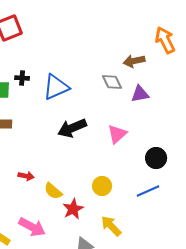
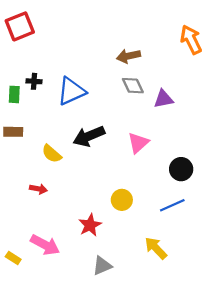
brown arrow: (134, 61) -> (128, 56), moved
yellow semicircle: (53, 191) -> (52, 154), moved
yellow arrow: (111, 226) -> (156, 248), moved

